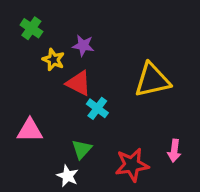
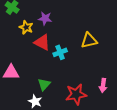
yellow triangle: (152, 80) -> (89, 40), size x0.7
cyan cross: (97, 108) -> (60, 52), moved, turned 32

